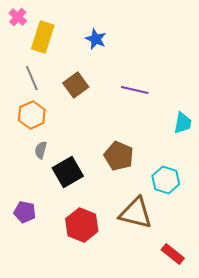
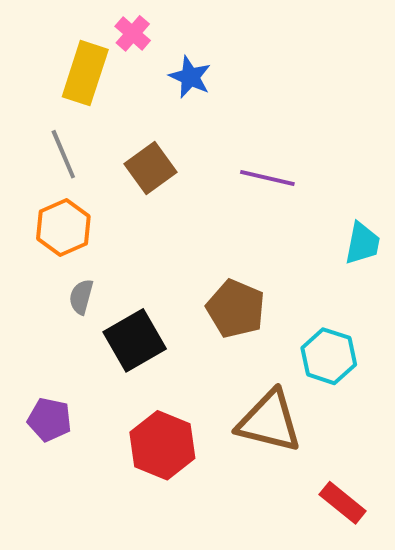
pink cross: (18, 17) -> (133, 33), moved

